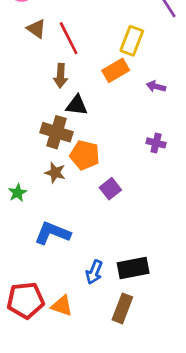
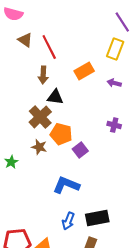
yellow rectangle: (132, 41) -> (115, 49), moved
brown cross: (56, 132) -> (40, 117), turned 30
purple square: (110, 189) -> (80, 150), moved
blue L-shape: (52, 233) -> (66, 185), moved

